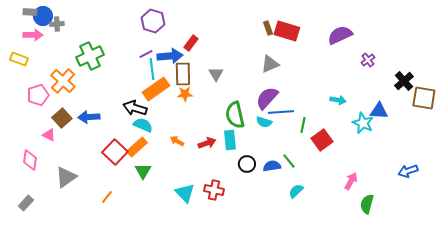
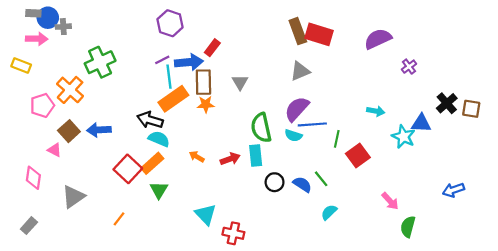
brown rectangle: (268, 28) -> (298, 31), size x1.6
black cross: (404, 81) -> (447, 103), moved
brown square: (424, 98) -> (471, 109), size x0.7
blue semicircle: (272, 166) -> (302, 184), turned 42
pink arrow: (351, 181) -> (390, 201), turned 108
red cross: (214, 190) -> (233, 233), moved

